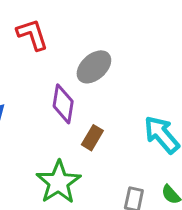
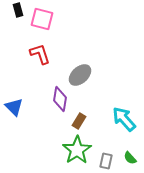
green star: (59, 182) -> (77, 150), moved

